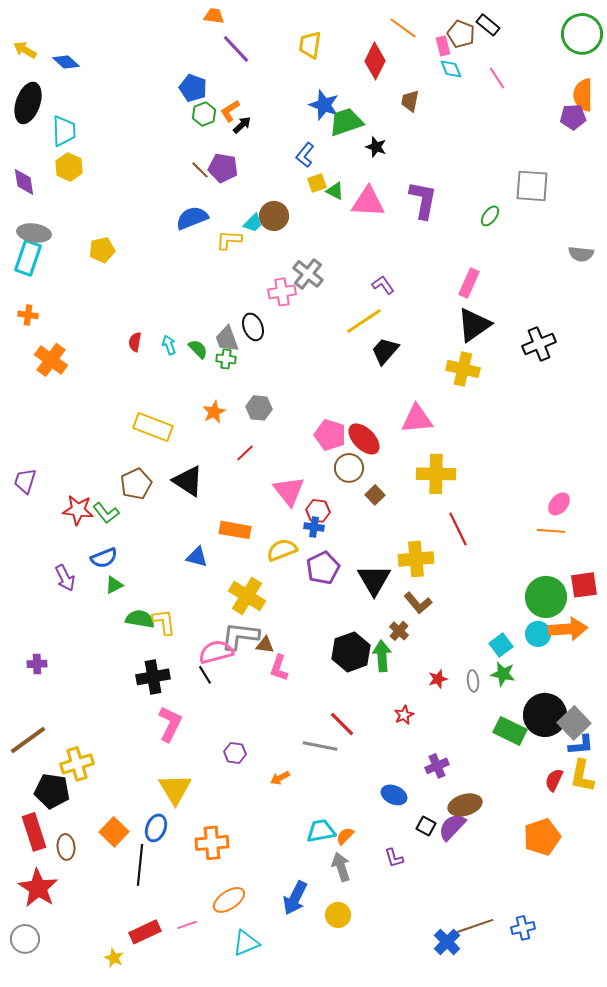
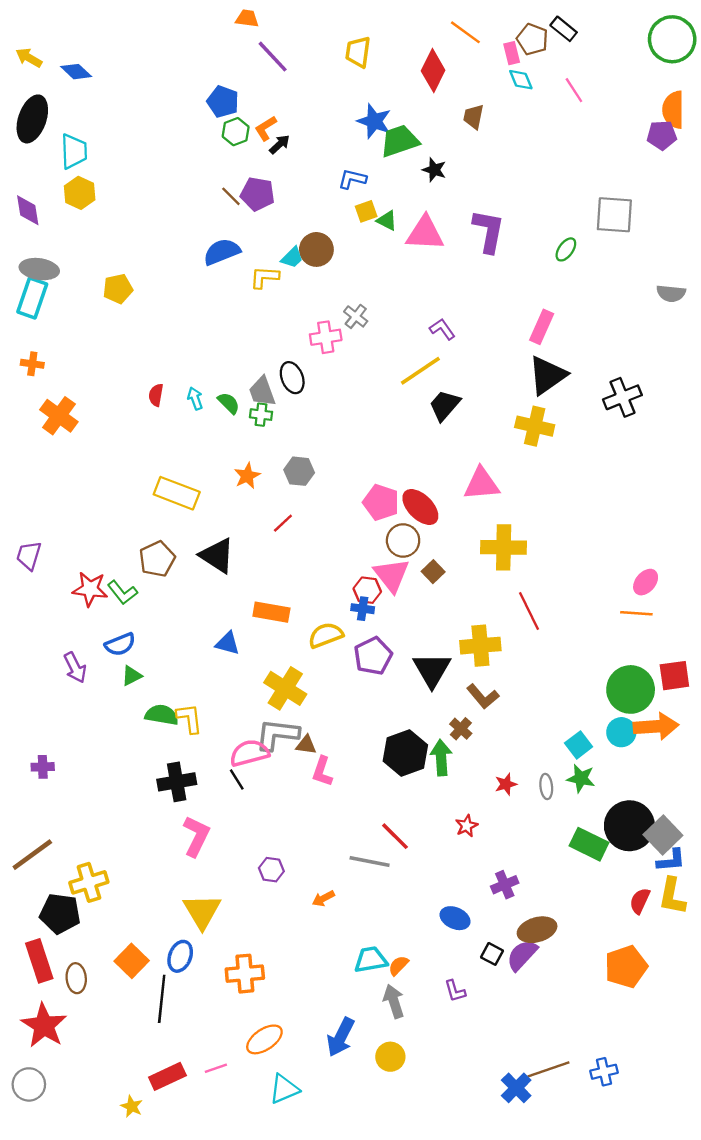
blue L-shape: (305, 155) -> (352, 179), turned 65
gray cross: (308, 274) -> (356, 316), size x0.7
pink triangle: (289, 491) -> (391, 575), moved

